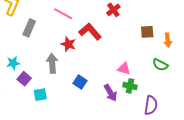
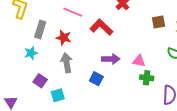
red star: (68, 44) -> (64, 38), moved
cyan star: (13, 63) -> (31, 53), moved
purple arrow: (110, 93) -> (111, 59), moved, turned -54

